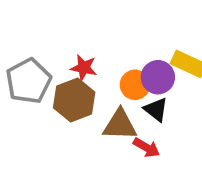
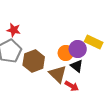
red star: (84, 68) -> (14, 30), moved
brown triangle: (120, 125) -> (58, 74), turned 42

